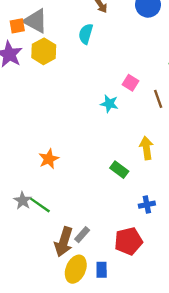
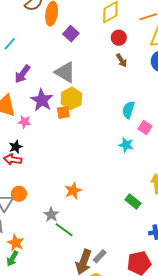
orange square: (17, 26) -> (63, 112), moved
cyan semicircle: (86, 34) -> (128, 110), moved
gray star: (23, 201) -> (51, 215), moved

